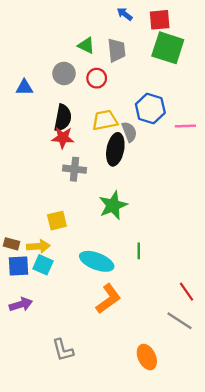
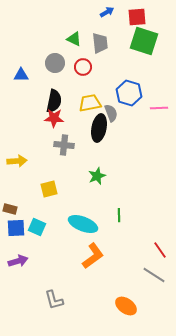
blue arrow: (125, 14) -> (107, 12), turned 112
green star: (113, 205) -> (97, 176), size x0.7
yellow arrow: (38, 246) -> (17, 161), moved
orange ellipse: (147, 357) -> (126, 306), turned -30

